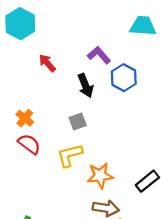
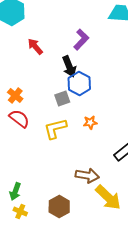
purple L-shape: (99, 55) -> (81, 40), turned 85
blue hexagon: (124, 78) -> (79, 84), moved
orange star: (100, 176) -> (90, 122), moved, size x0.6

